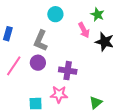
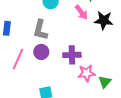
pink star: (59, 94) -> (86, 73), moved

